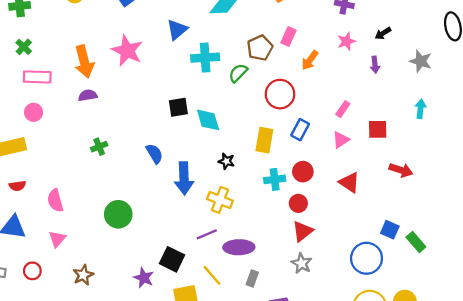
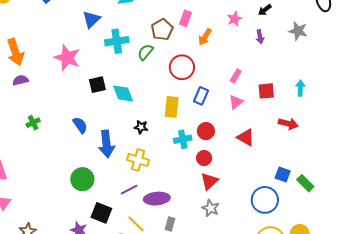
pink star: (127, 51) -> (67, 58), moved
cyan arrow: (420, 109) -> (300, 88), moved
green circle: (118, 214) -> (82, 179), moved

